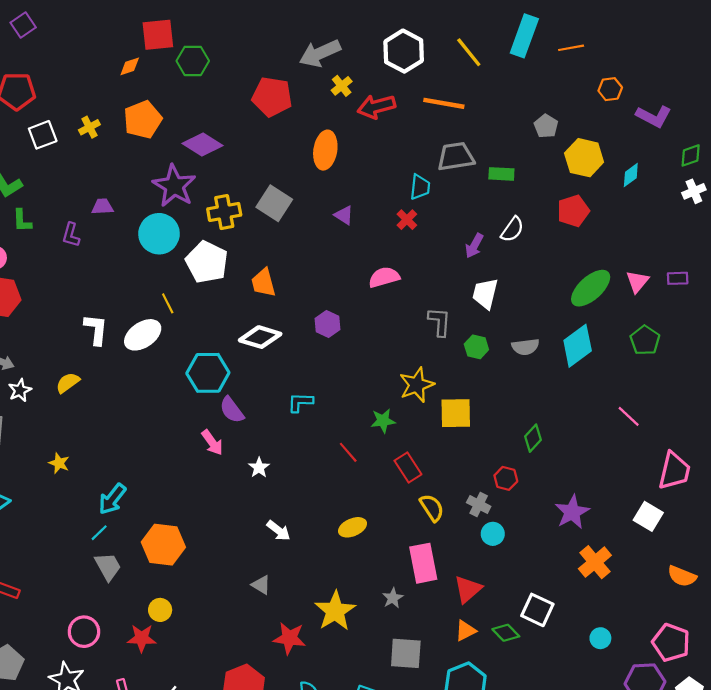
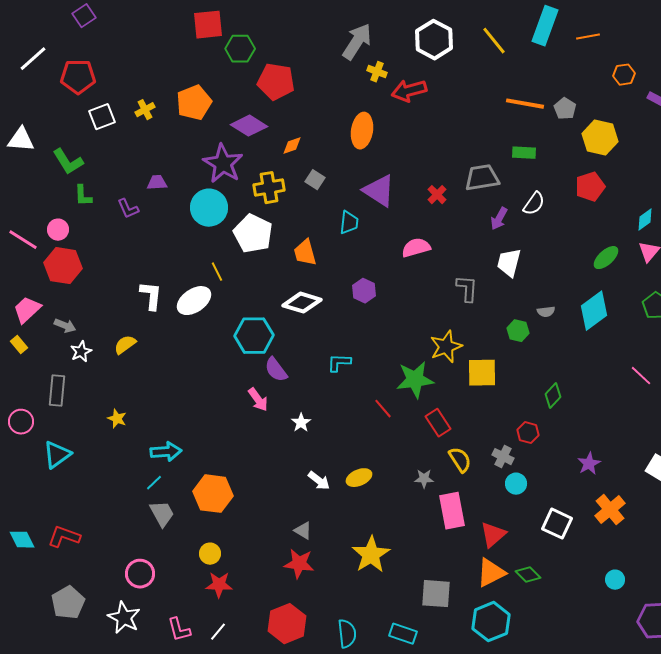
gray arrow: (320, 53) -> (357, 42), turned 147
orange diamond: (130, 66) -> (292, 146), moved
yellow cross: (342, 86) -> (377, 72), turned -30
red pentagon: (272, 97) -> (276, 82), moved
orange line: (444, 103) -> (525, 104), moved
gray trapezoid: (456, 157) -> (482, 178), moved
cyan diamond: (631, 175) -> (645, 220), moved
cyan trapezoid: (420, 187) -> (349, 223), moved
gray square: (274, 203) -> (315, 180), size x0.6
purple triangle: (344, 215) -> (379, 191), size x1.8
purple L-shape: (71, 235) -> (128, 209), turned -40
green ellipse: (591, 288) -> (606, 258), size x0.7
green hexagon: (476, 347) -> (518, 331), moved
gray semicircle: (525, 347) -> (546, 312), size x0.7
green star: (383, 421) -> (415, 380), size x1.6
cyan arrow: (112, 499) -> (166, 452), turned -132
purple star: (572, 512) -> (589, 464), size x0.7
yellow ellipse: (353, 527) -> (359, 478), moved
gray star: (393, 598) -> (424, 479), moved, turned 30
white square: (537, 610) -> (557, 524), moved
orange triangle: (466, 631) -> (491, 573), size x1.5
red star: (142, 638) -> (219, 585), moved
red star: (289, 638) -> (299, 564), moved

